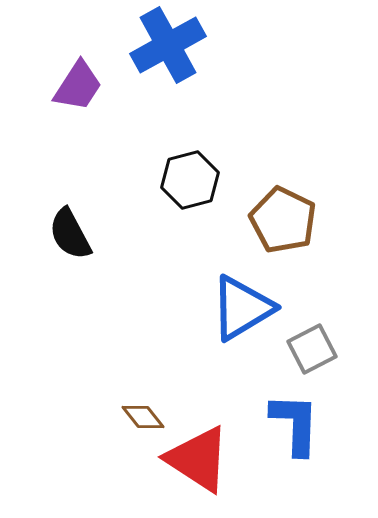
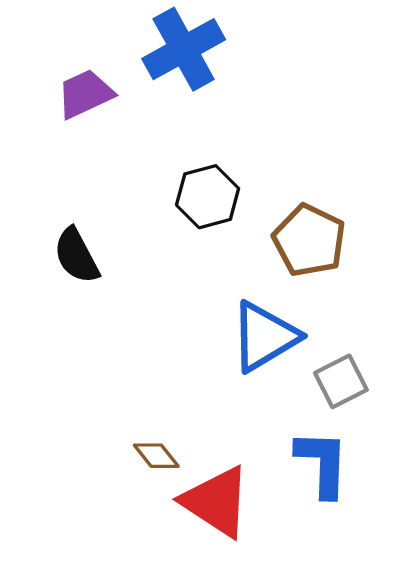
purple trapezoid: (78, 86) -> (85, 94), turned -148

